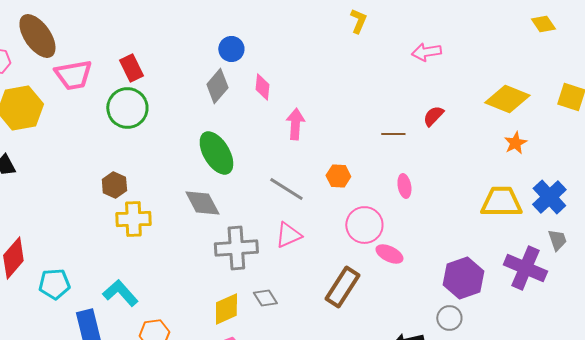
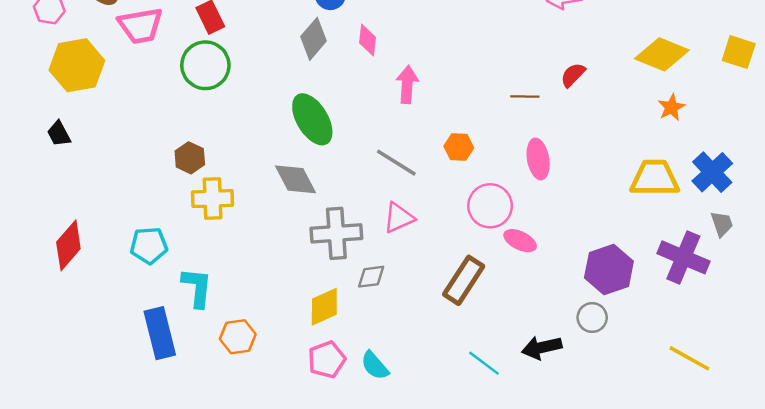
pink ellipse: (404, 186) -> (538, 159), size x1.4
cyan pentagon: (54, 284) -> (149, 245), moved
cyan L-shape: (120, 293) -> (197, 287), turned 48
gray diamond: (265, 298) -> (371, 277), moved, turned -65

